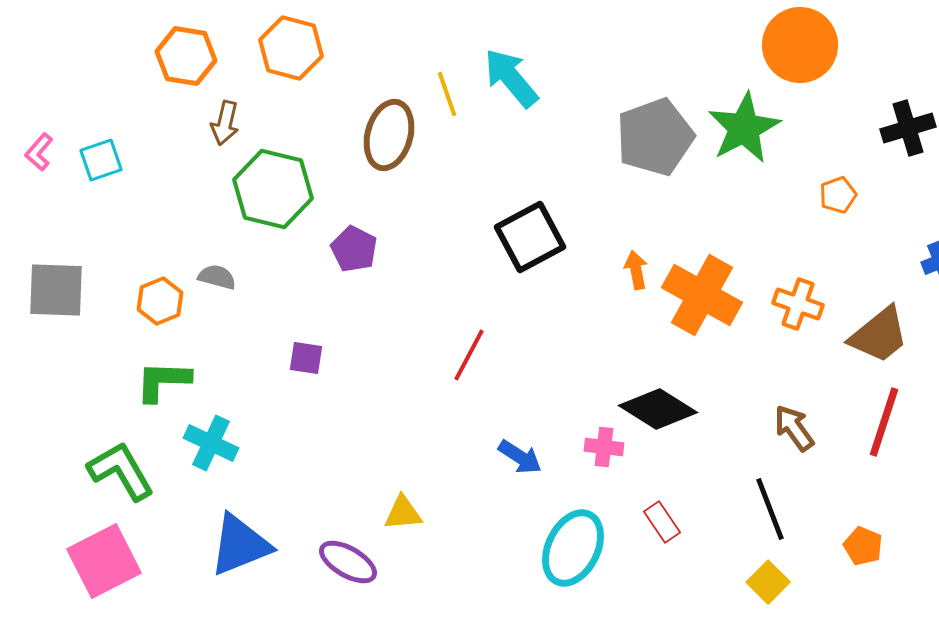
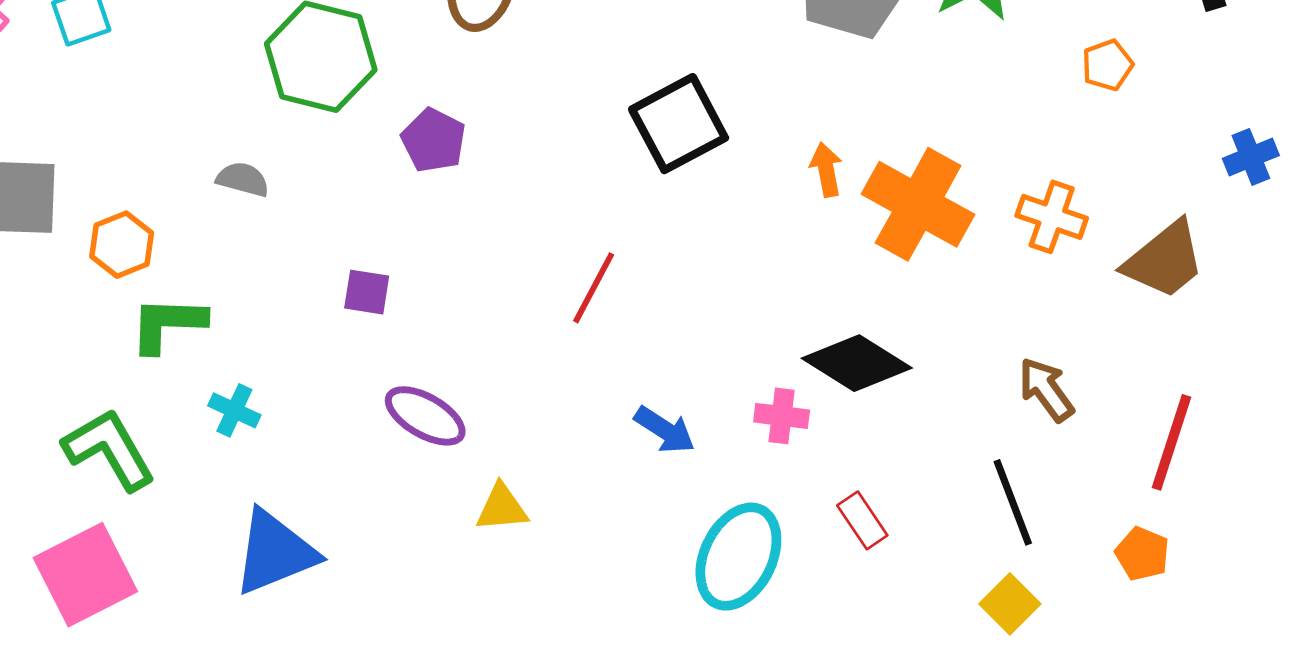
orange hexagon: (160, 301) -> (122, 245), moved
red line: (884, 422) -> (1171, 442), moved
cyan cross: (211, 443) -> (234, 410), size x0.7
purple ellipse: (348, 562) -> (425, 416), moved

